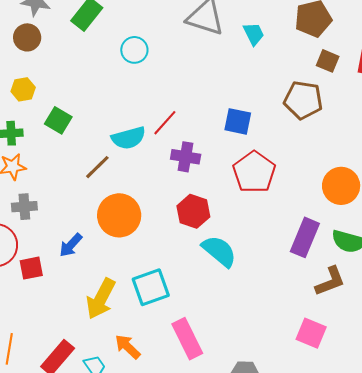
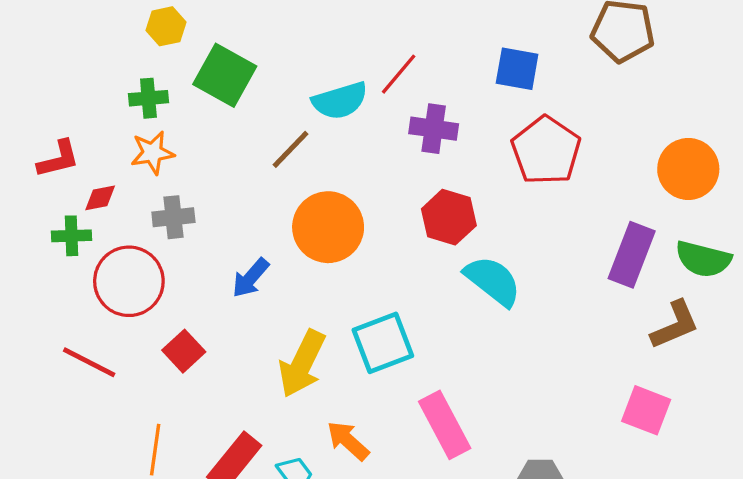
green square: (58, 120) -> (225, 75), size x1.4
red square: (31, 268) -> (184, 351), moved, turned -30

